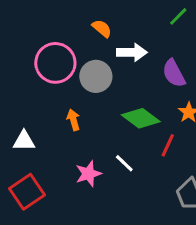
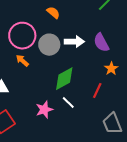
white arrow: (132, 52) -> (74, 42), moved
green diamond: (141, 118) -> (64, 79), moved, turned -65
orange arrow: (73, 120) -> (22, 61), moved, turned -32

